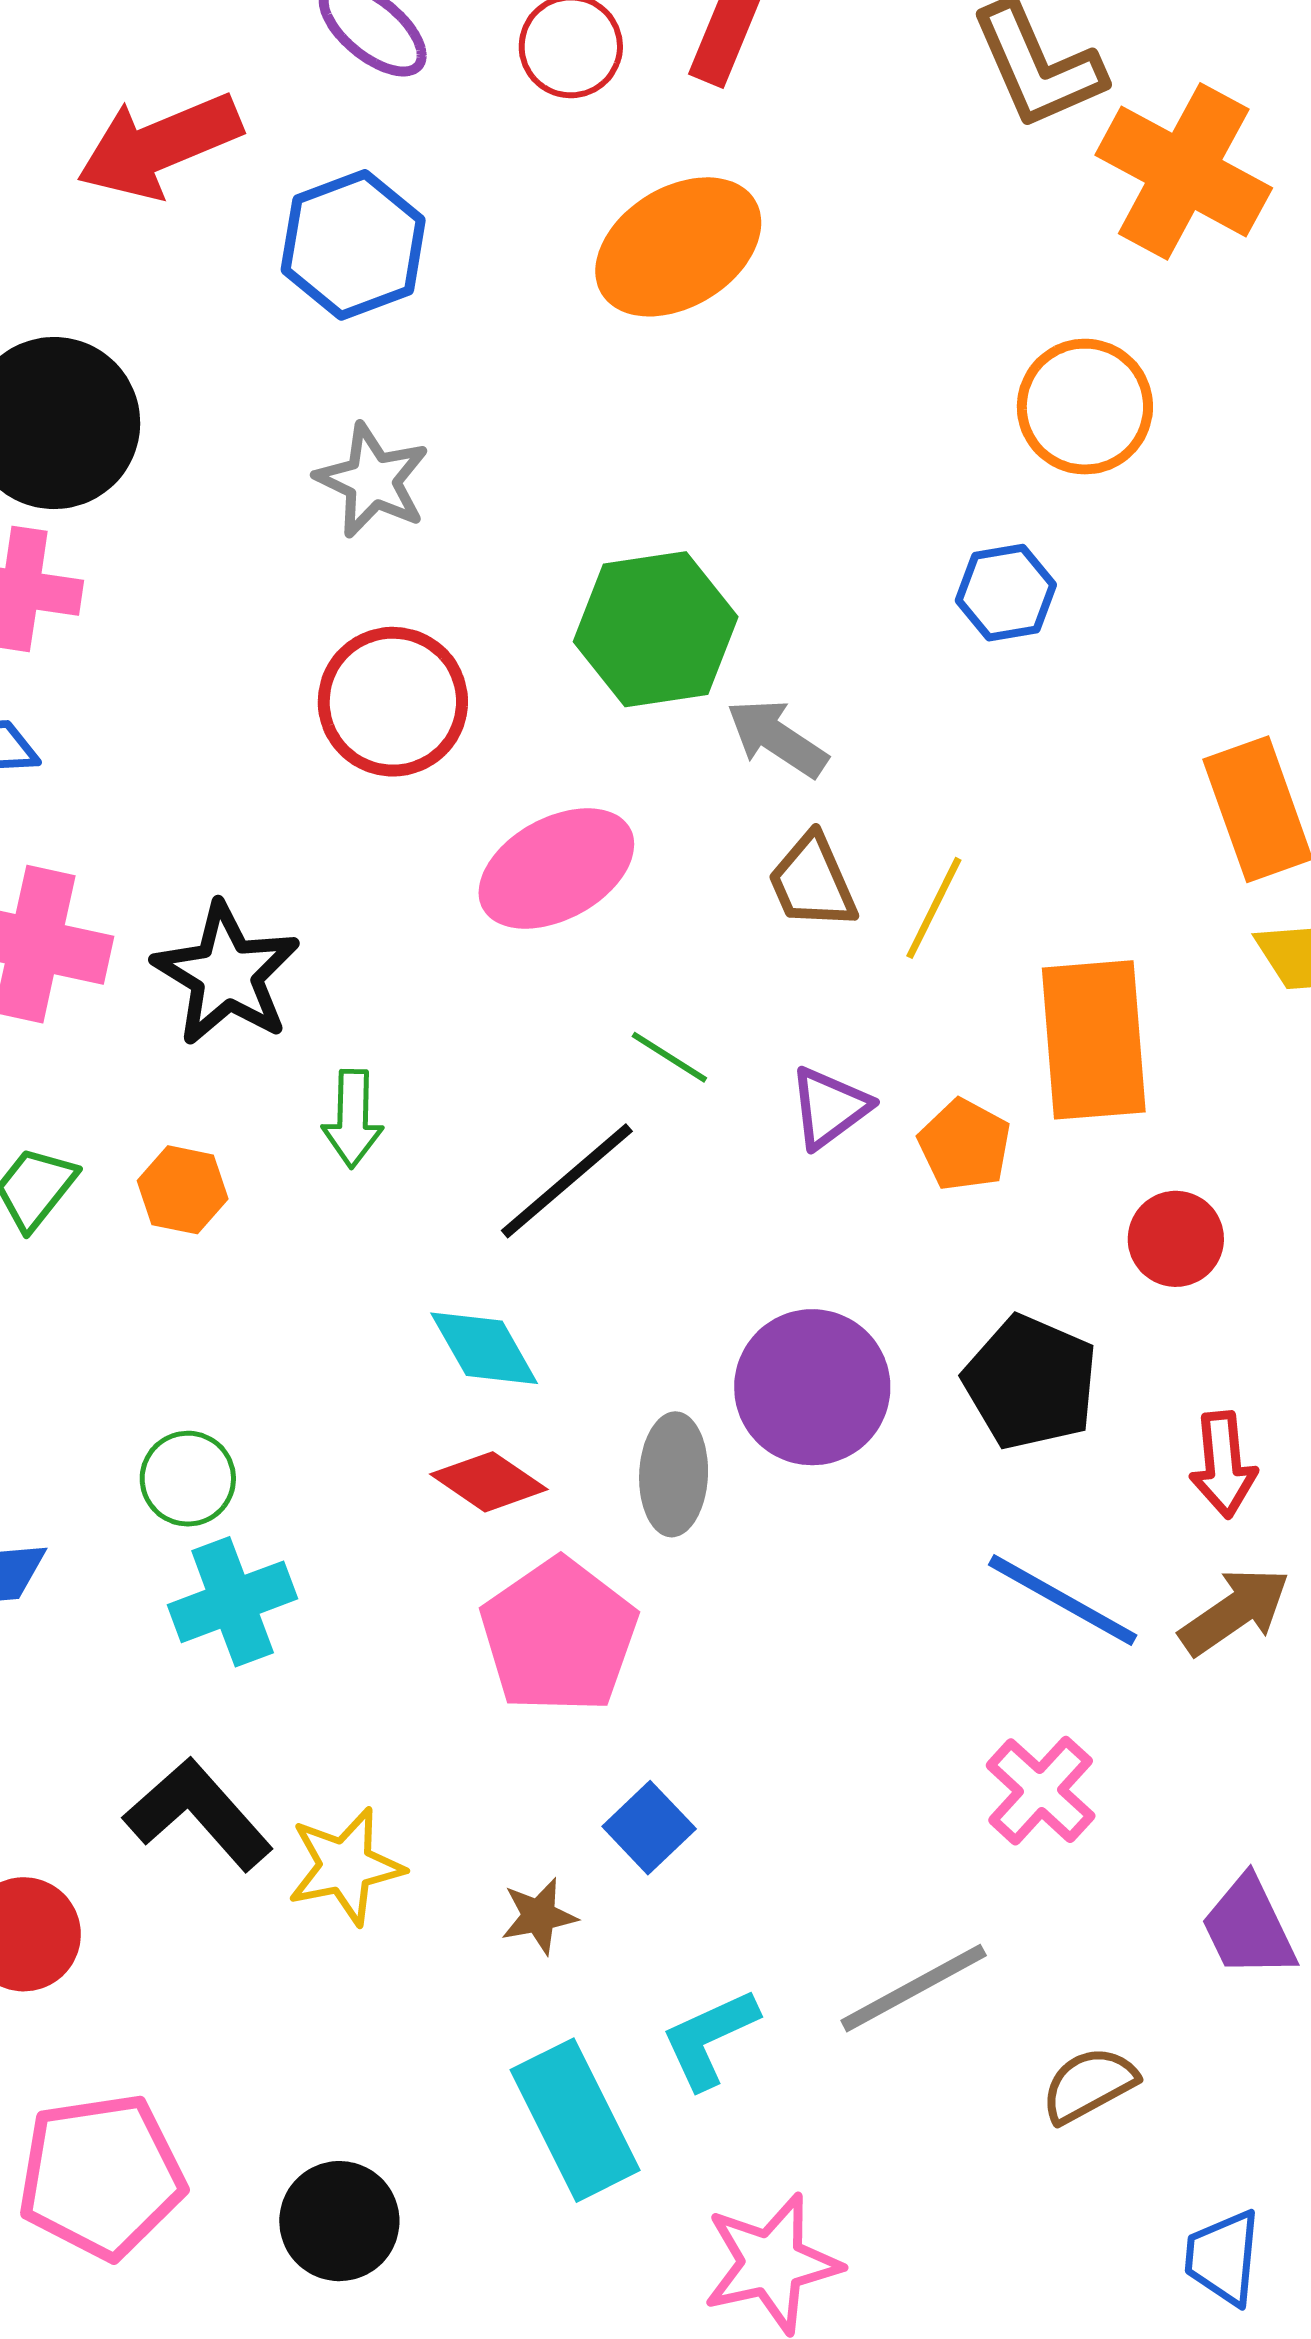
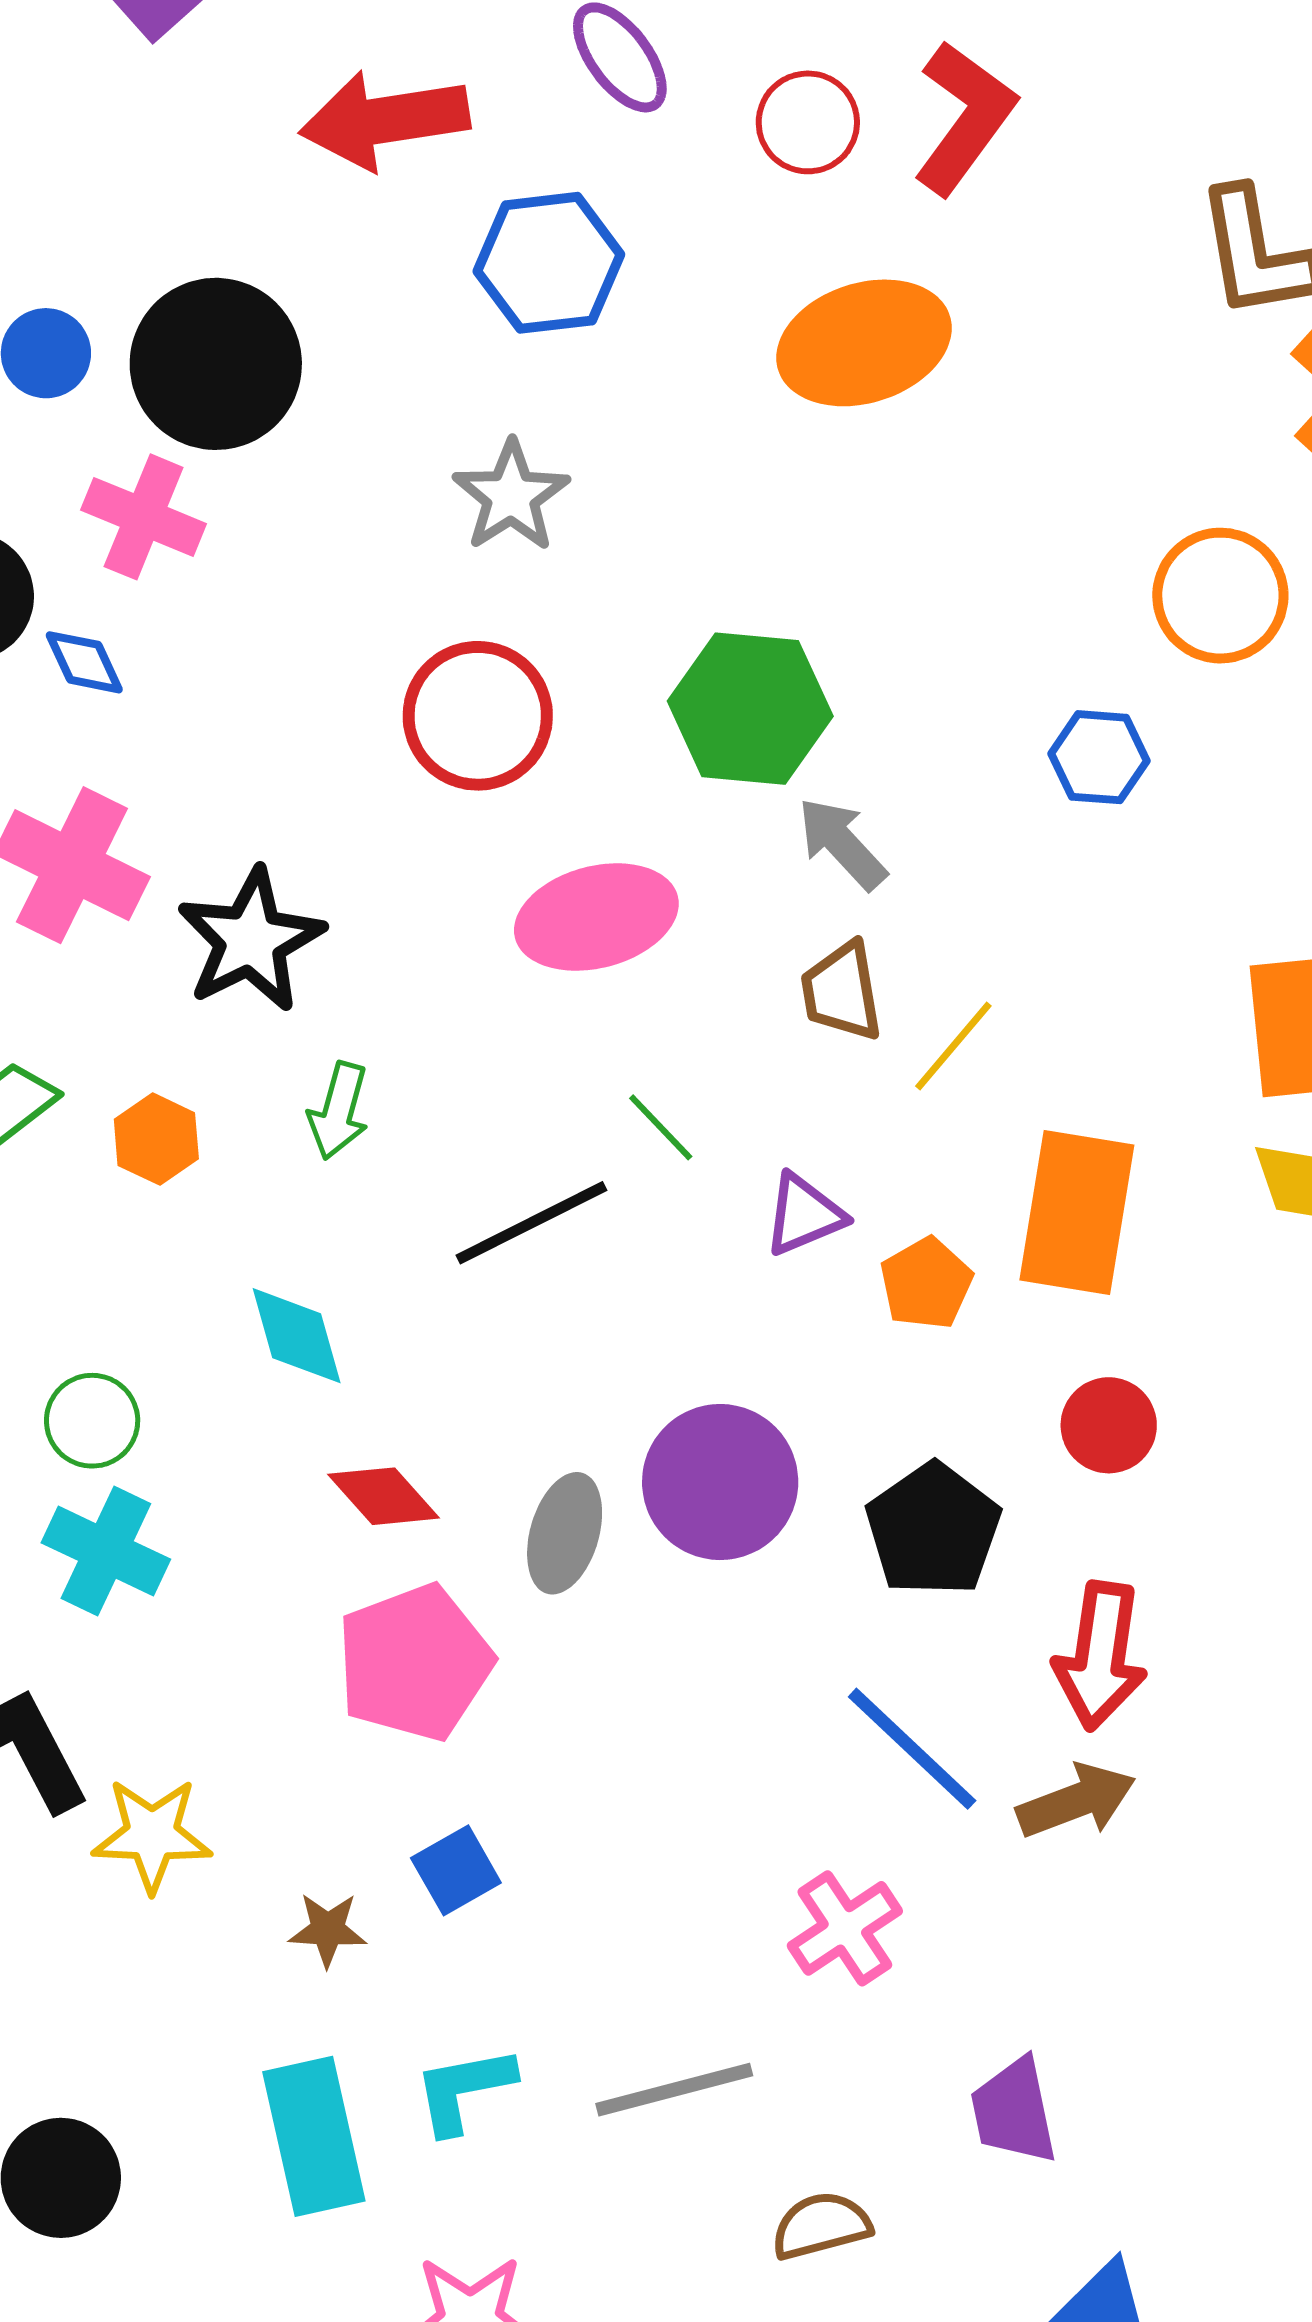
cyan diamond: (484, 1348) -> (297, 1336), moved
red arrow: (1223, 1465) -> (1100, 1656), size x1.4
cyan cross: (233, 1602) -> (106, 1551), turned 32

